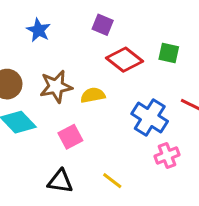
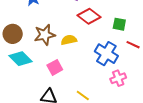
green square: (169, 53) -> (119, 24), moved

